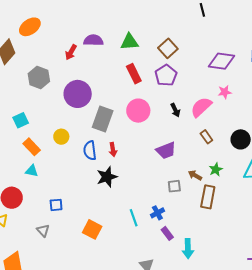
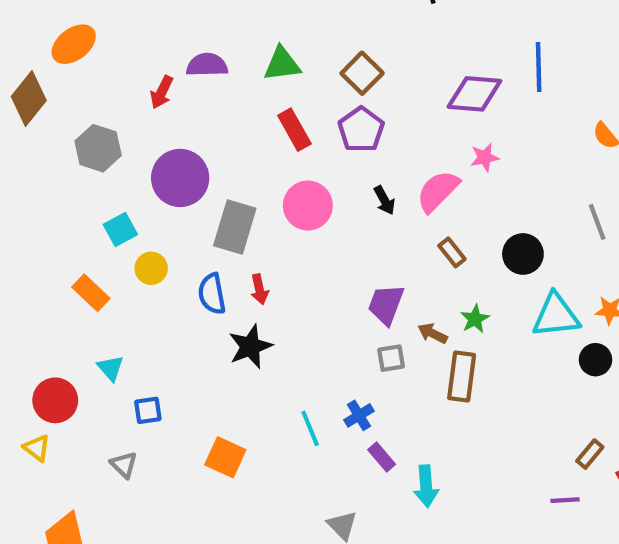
cyan square: (21, 120) -> (120, 229), moved
purple trapezoid: (166, 150) -> (386, 304), moved, turned 135
cyan triangle: (32, 171) -> (111, 368), moved, turned 40

